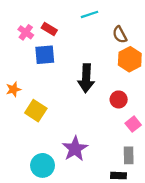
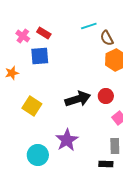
cyan line: (90, 14) -> (89, 26), moved
black arrow: (86, 78) -> (78, 99), moved, turned -110
orange star: (13, 89) -> (12, 73), moved

